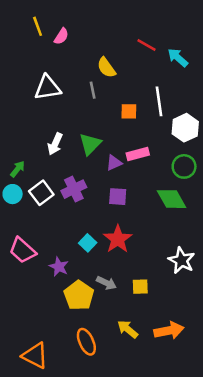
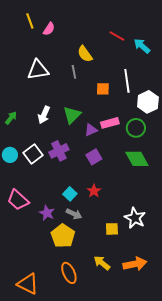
green circle: (184, 166) -> (136, 128), moved
green arrow: (18, 169) -> (11, 118), moved
purple square: (118, 197) -> (94, 157), turned -35
red star: (118, 239) -> (94, 191), size x0.6
white star: (182, 260) -> (135, 218), moved
gray arrow: (106, 283) -> (74, 214), moved

